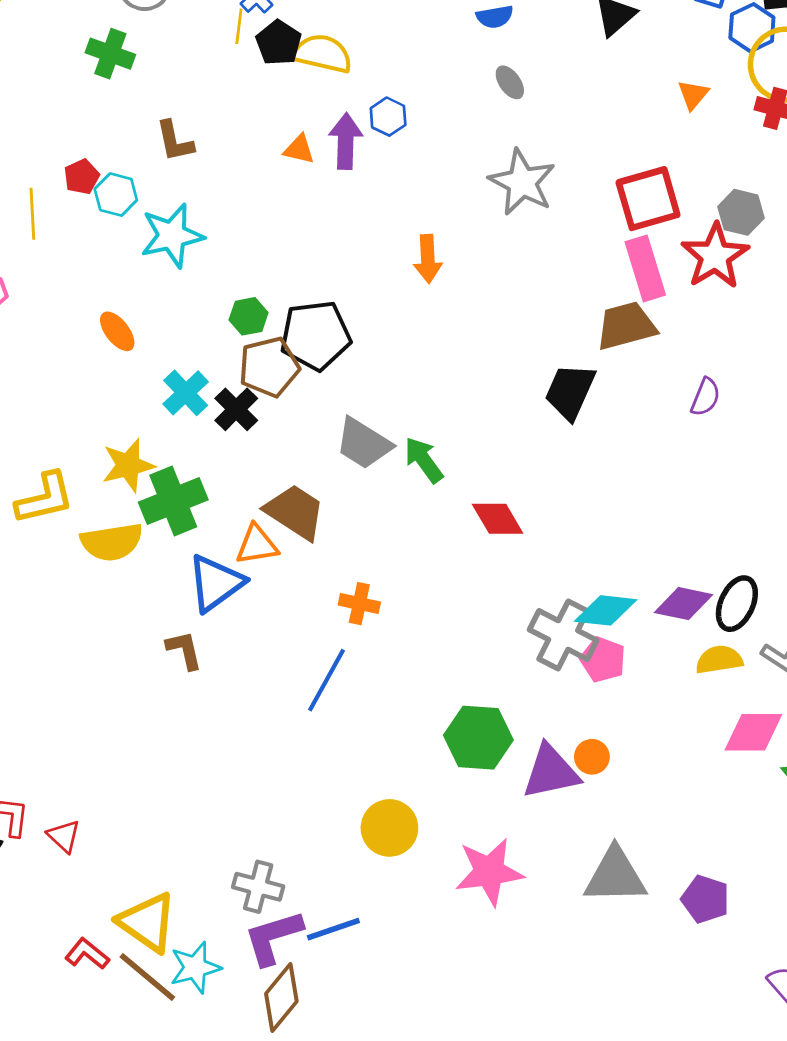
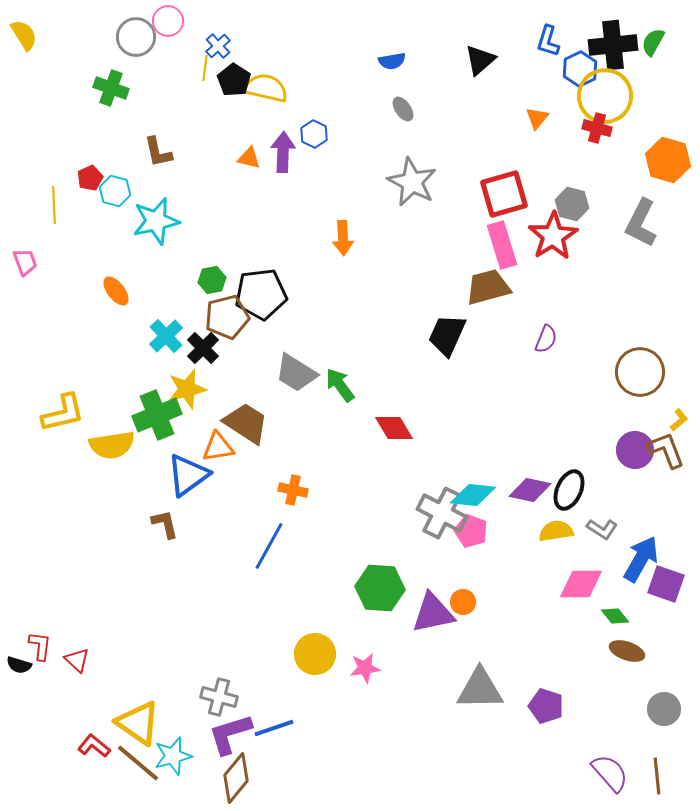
yellow star: (128, 465) -> (187, 389), moved
pink star: (489, 872) -> (365, 668), moved, size x0.6

